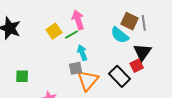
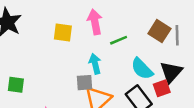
yellow square: (54, 31) -> (63, 33), turned 35
green line: (71, 35) -> (119, 40), moved
cyan semicircle: (120, 35) -> (142, 69), moved

